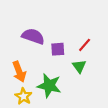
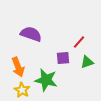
purple square: (58, 49) -> (63, 58), moved
green triangle: (79, 66) -> (87, 62), moved, turned 48

